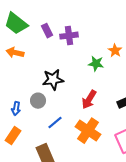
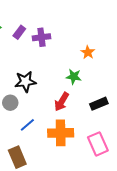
purple rectangle: (47, 31) -> (19, 32), turned 64
green star: (96, 64) -> (74, 77), moved
orange cross: (88, 131) -> (61, 133), turned -35

